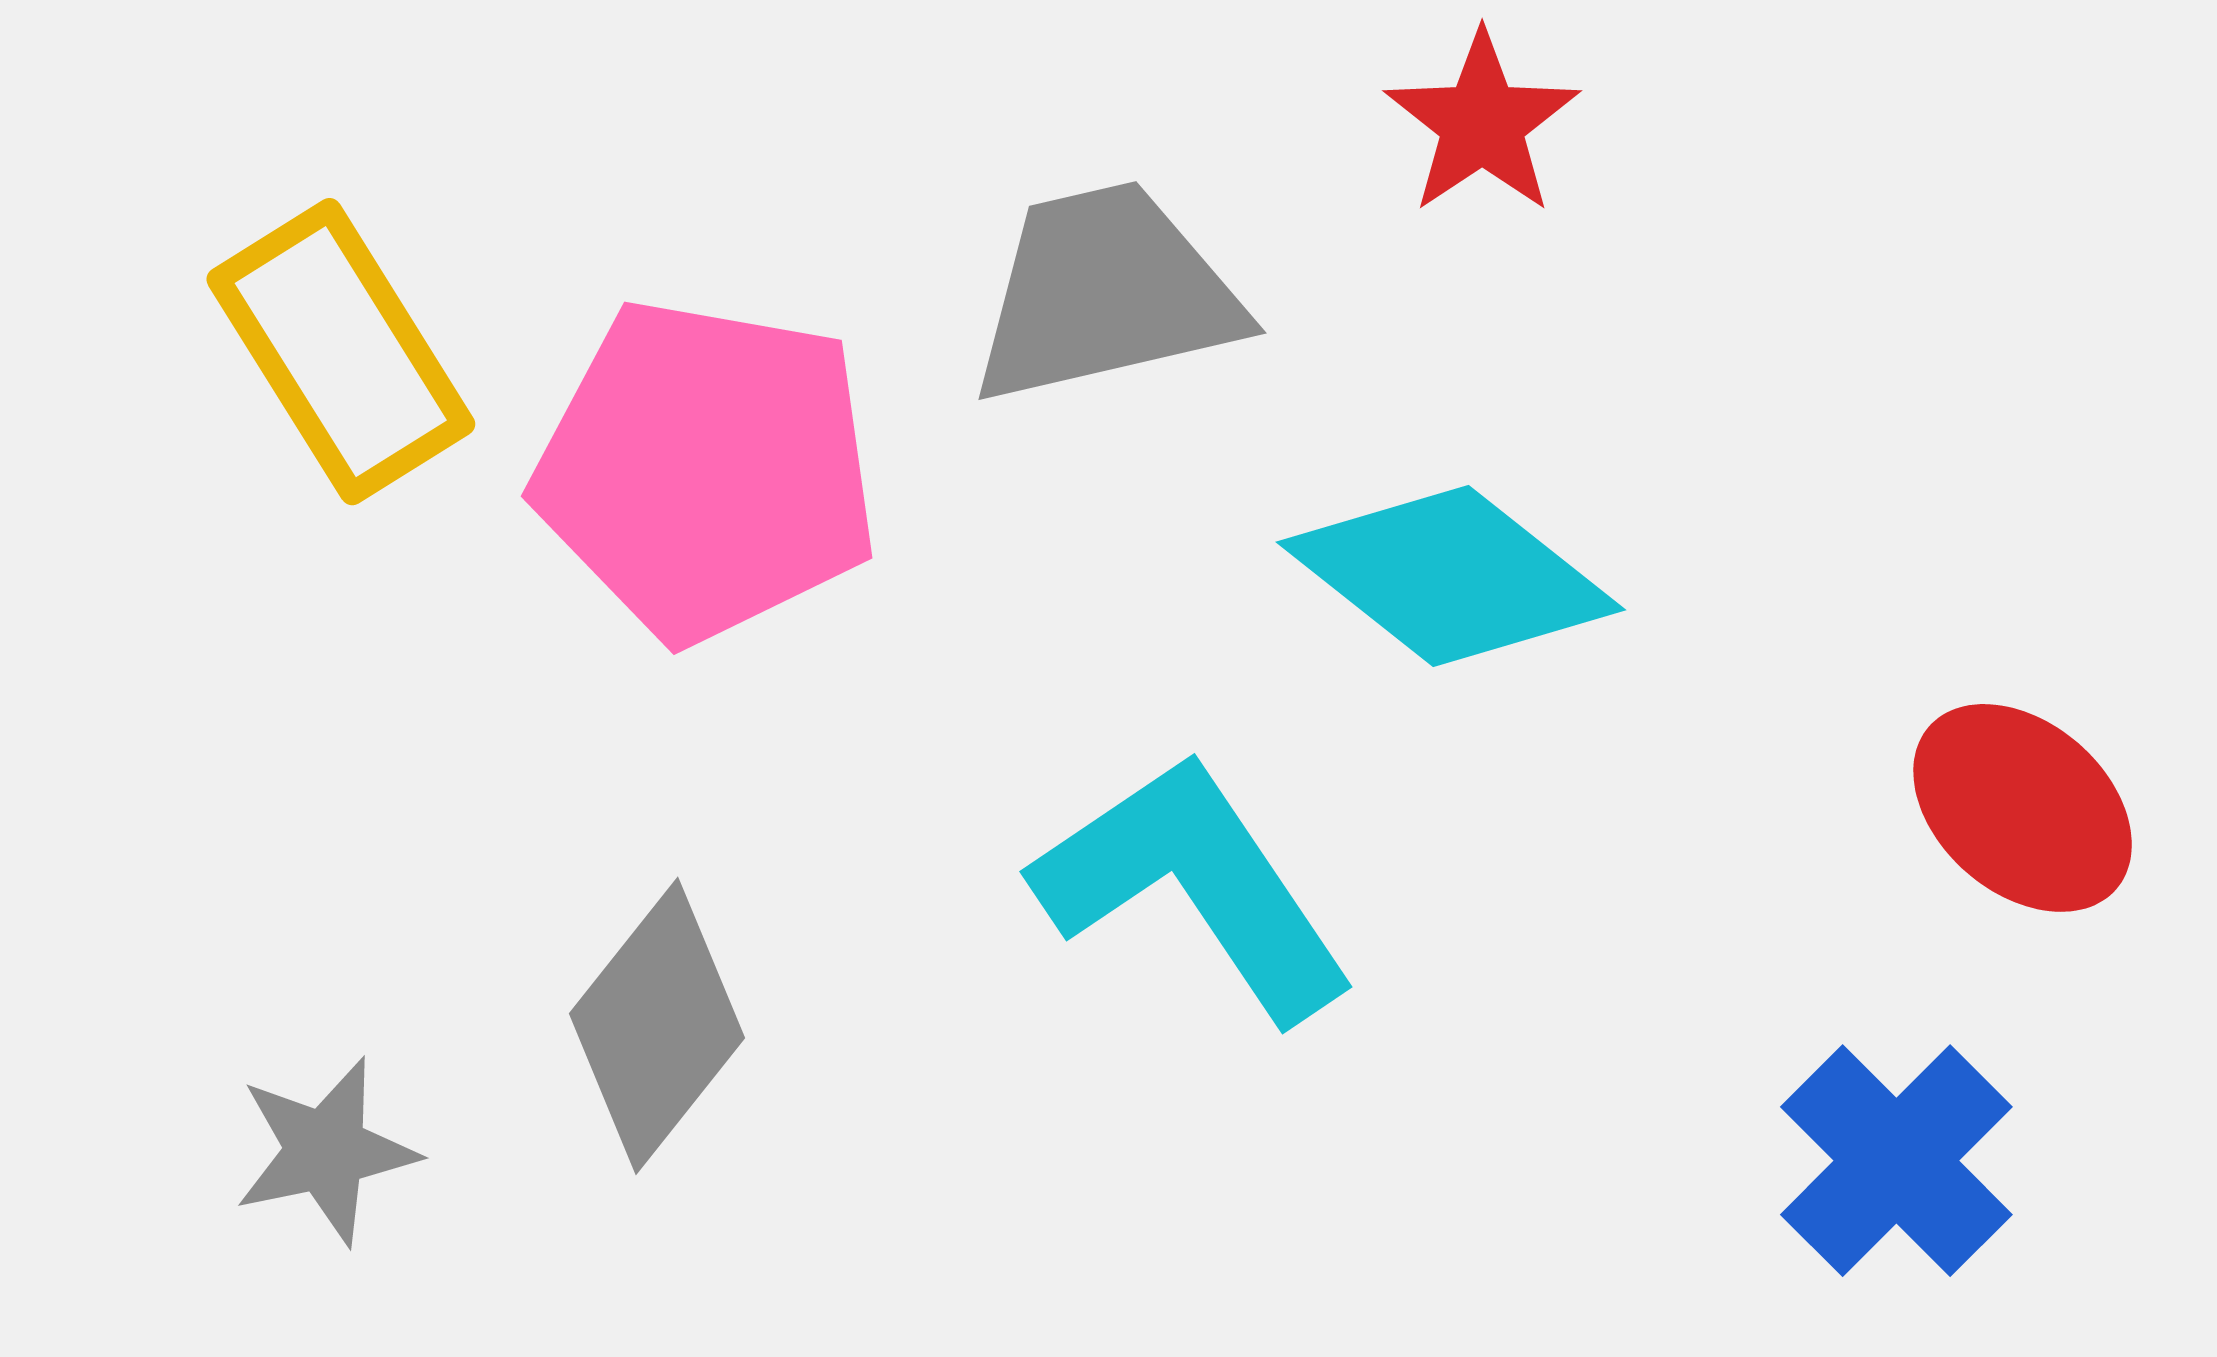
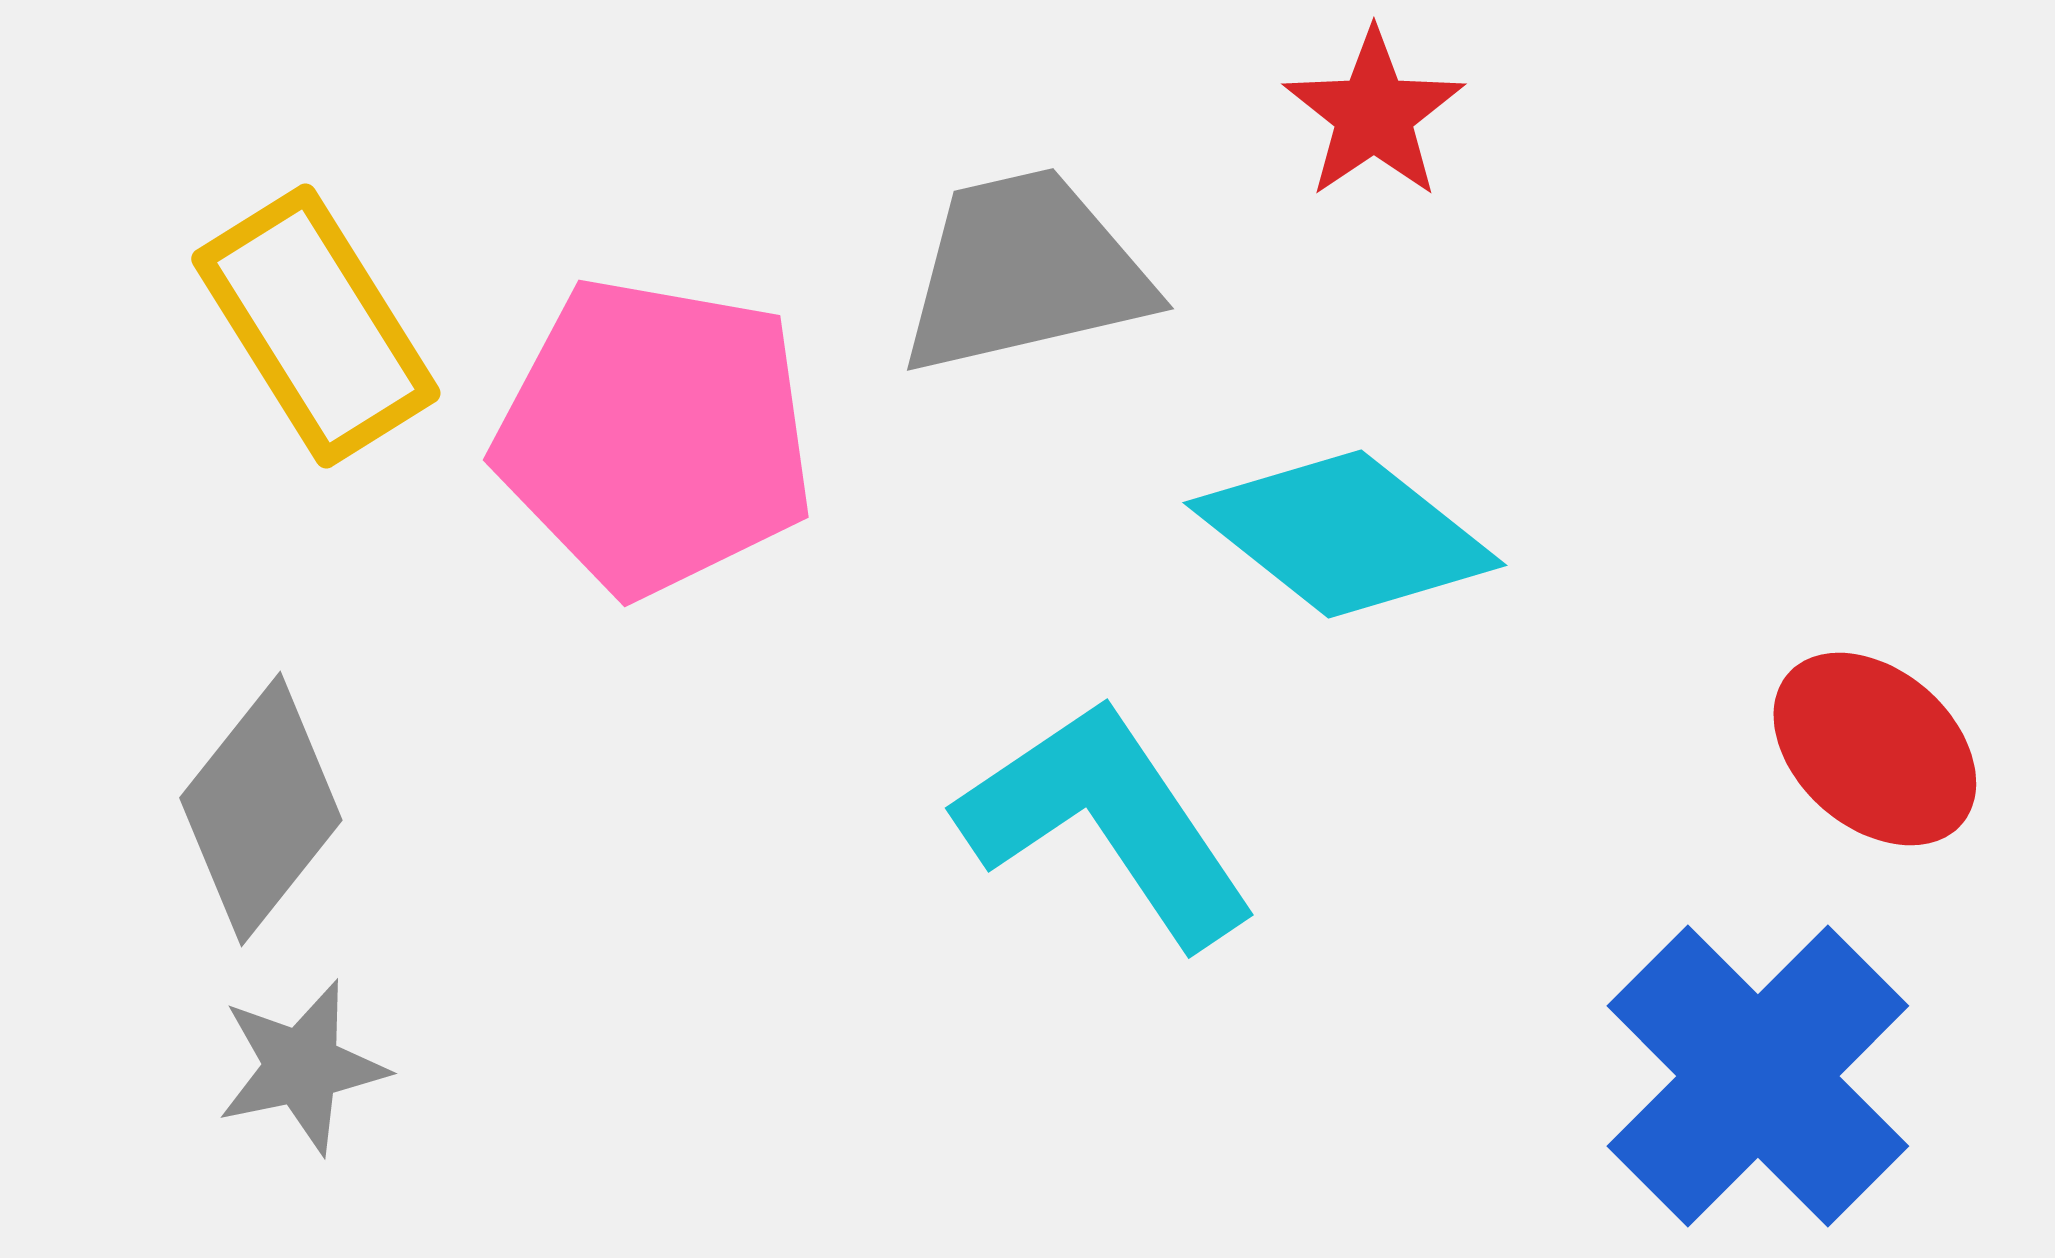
gray diamond: (657, 1026) -> (261, 809), moved
blue cross: (1896, 1161) -> (1758, 1076), size x1.4

